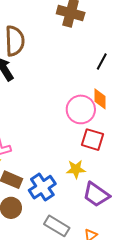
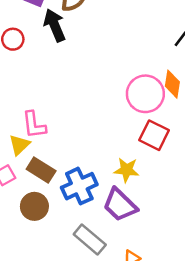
purple trapezoid: (96, 194) -> (120, 205), moved

